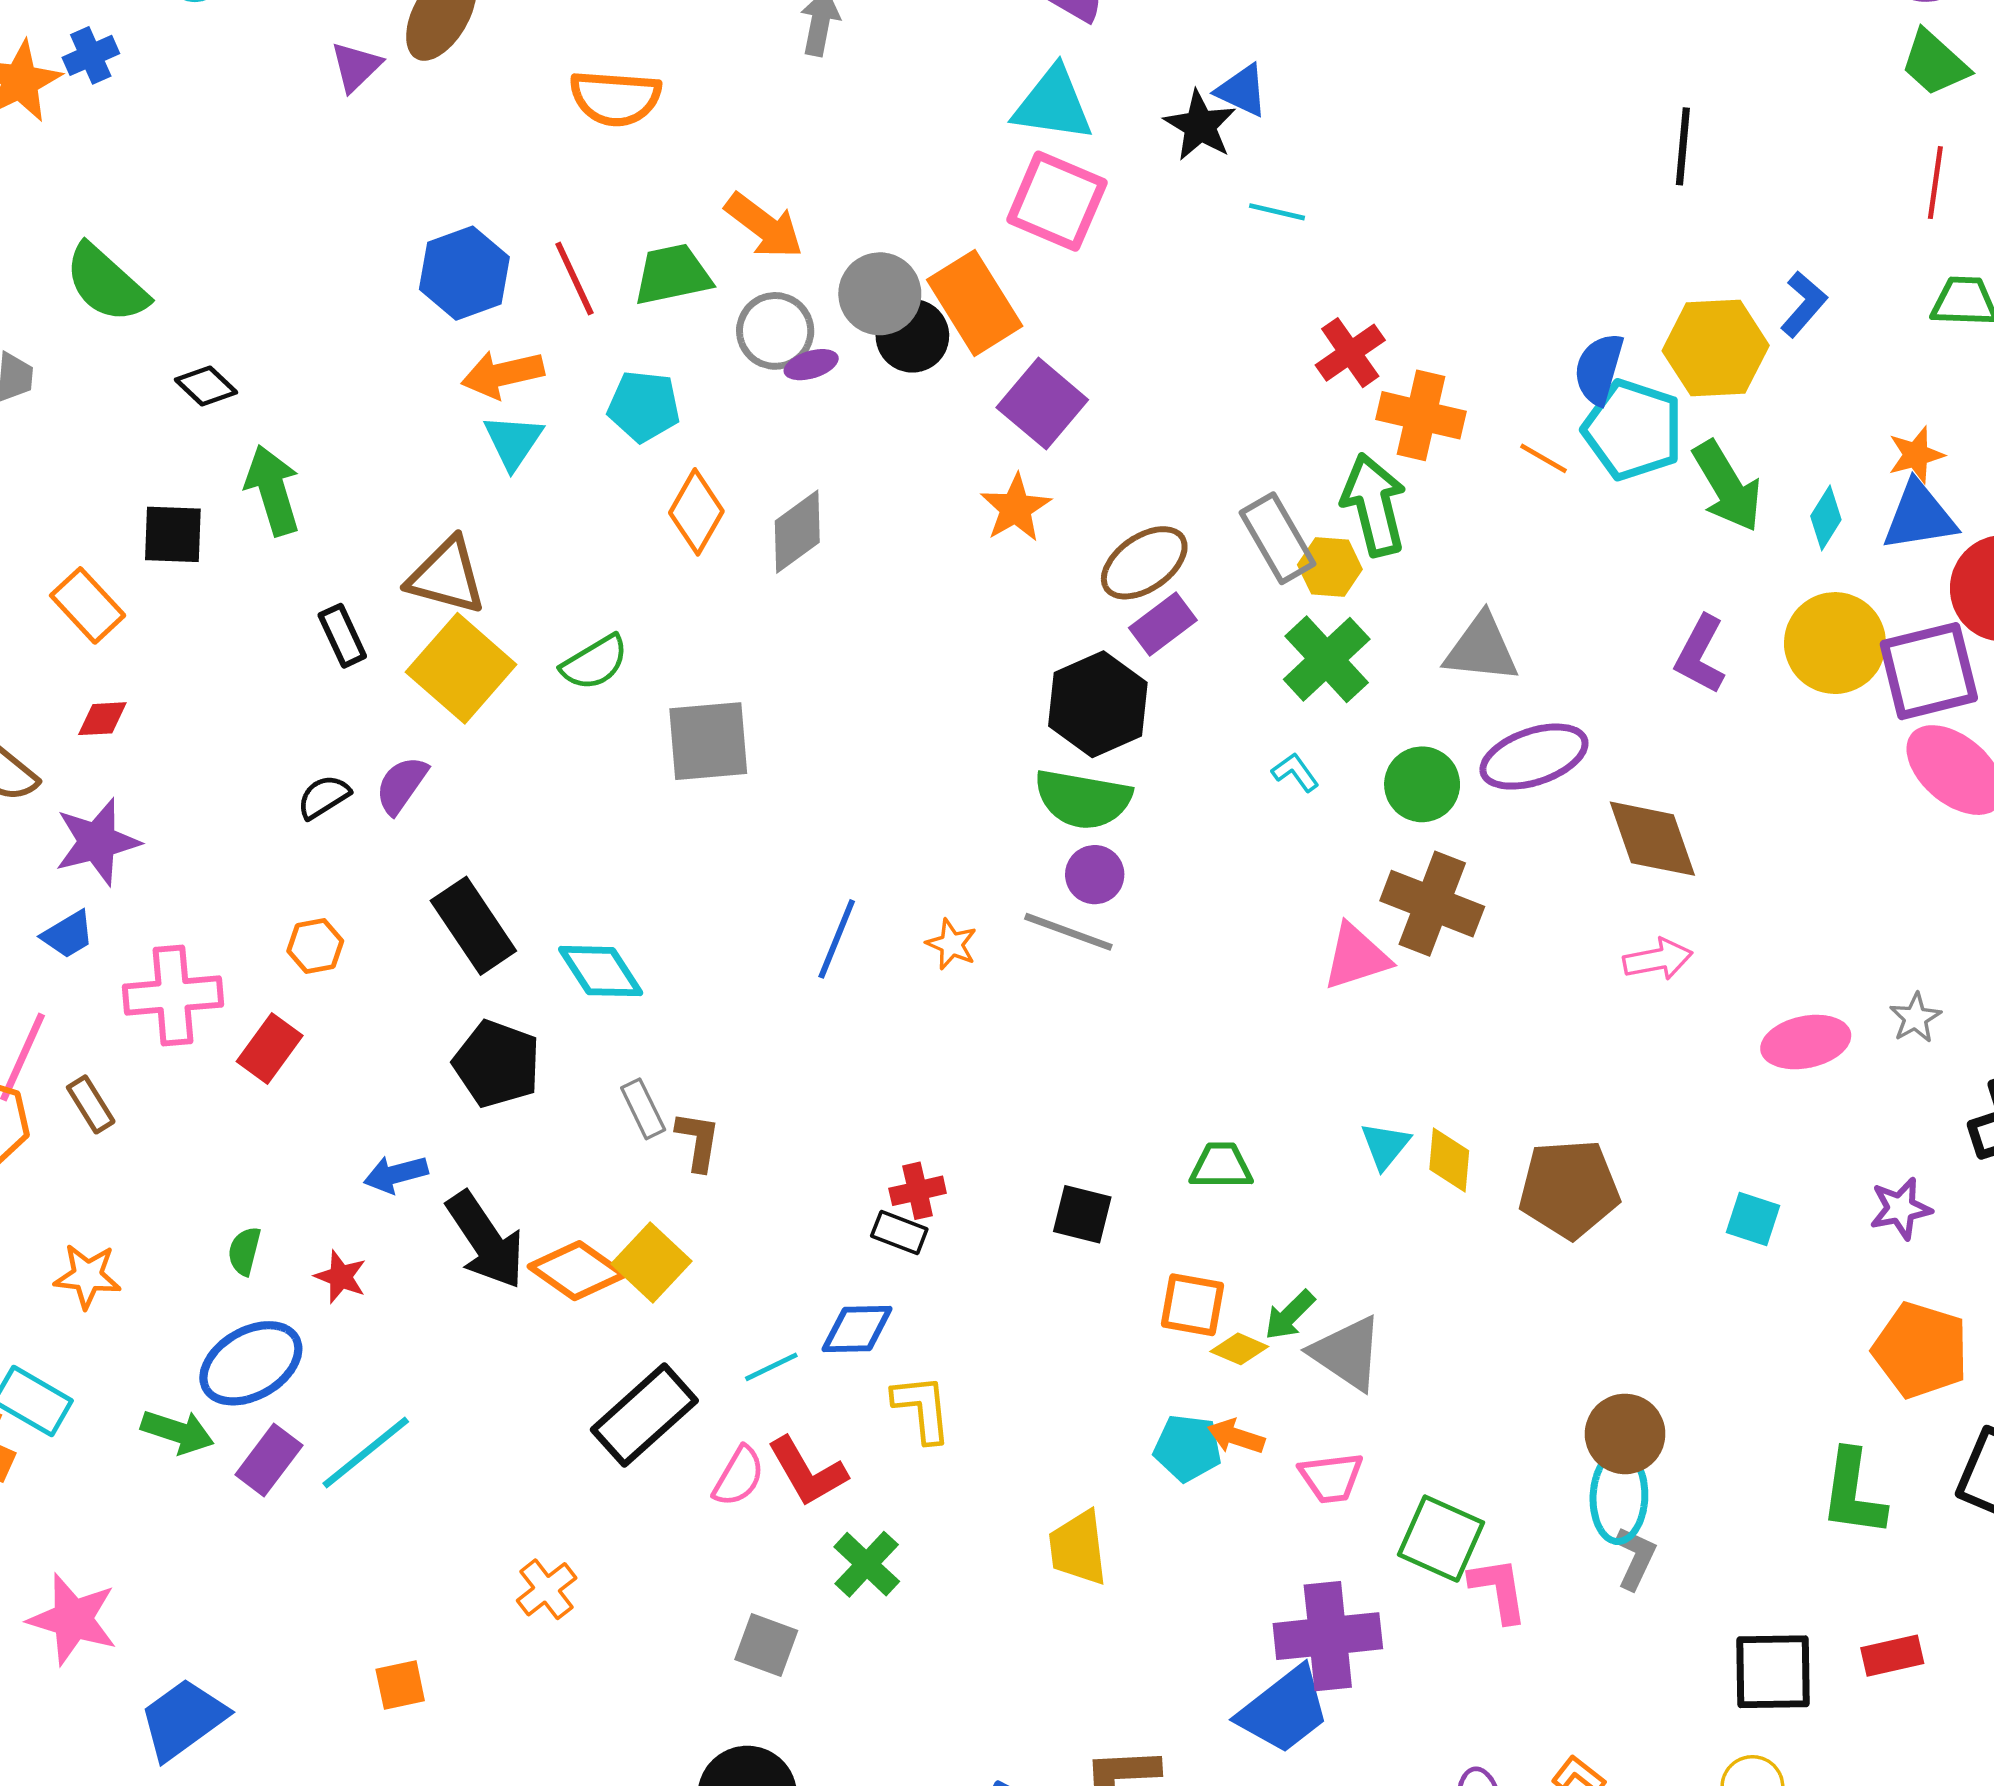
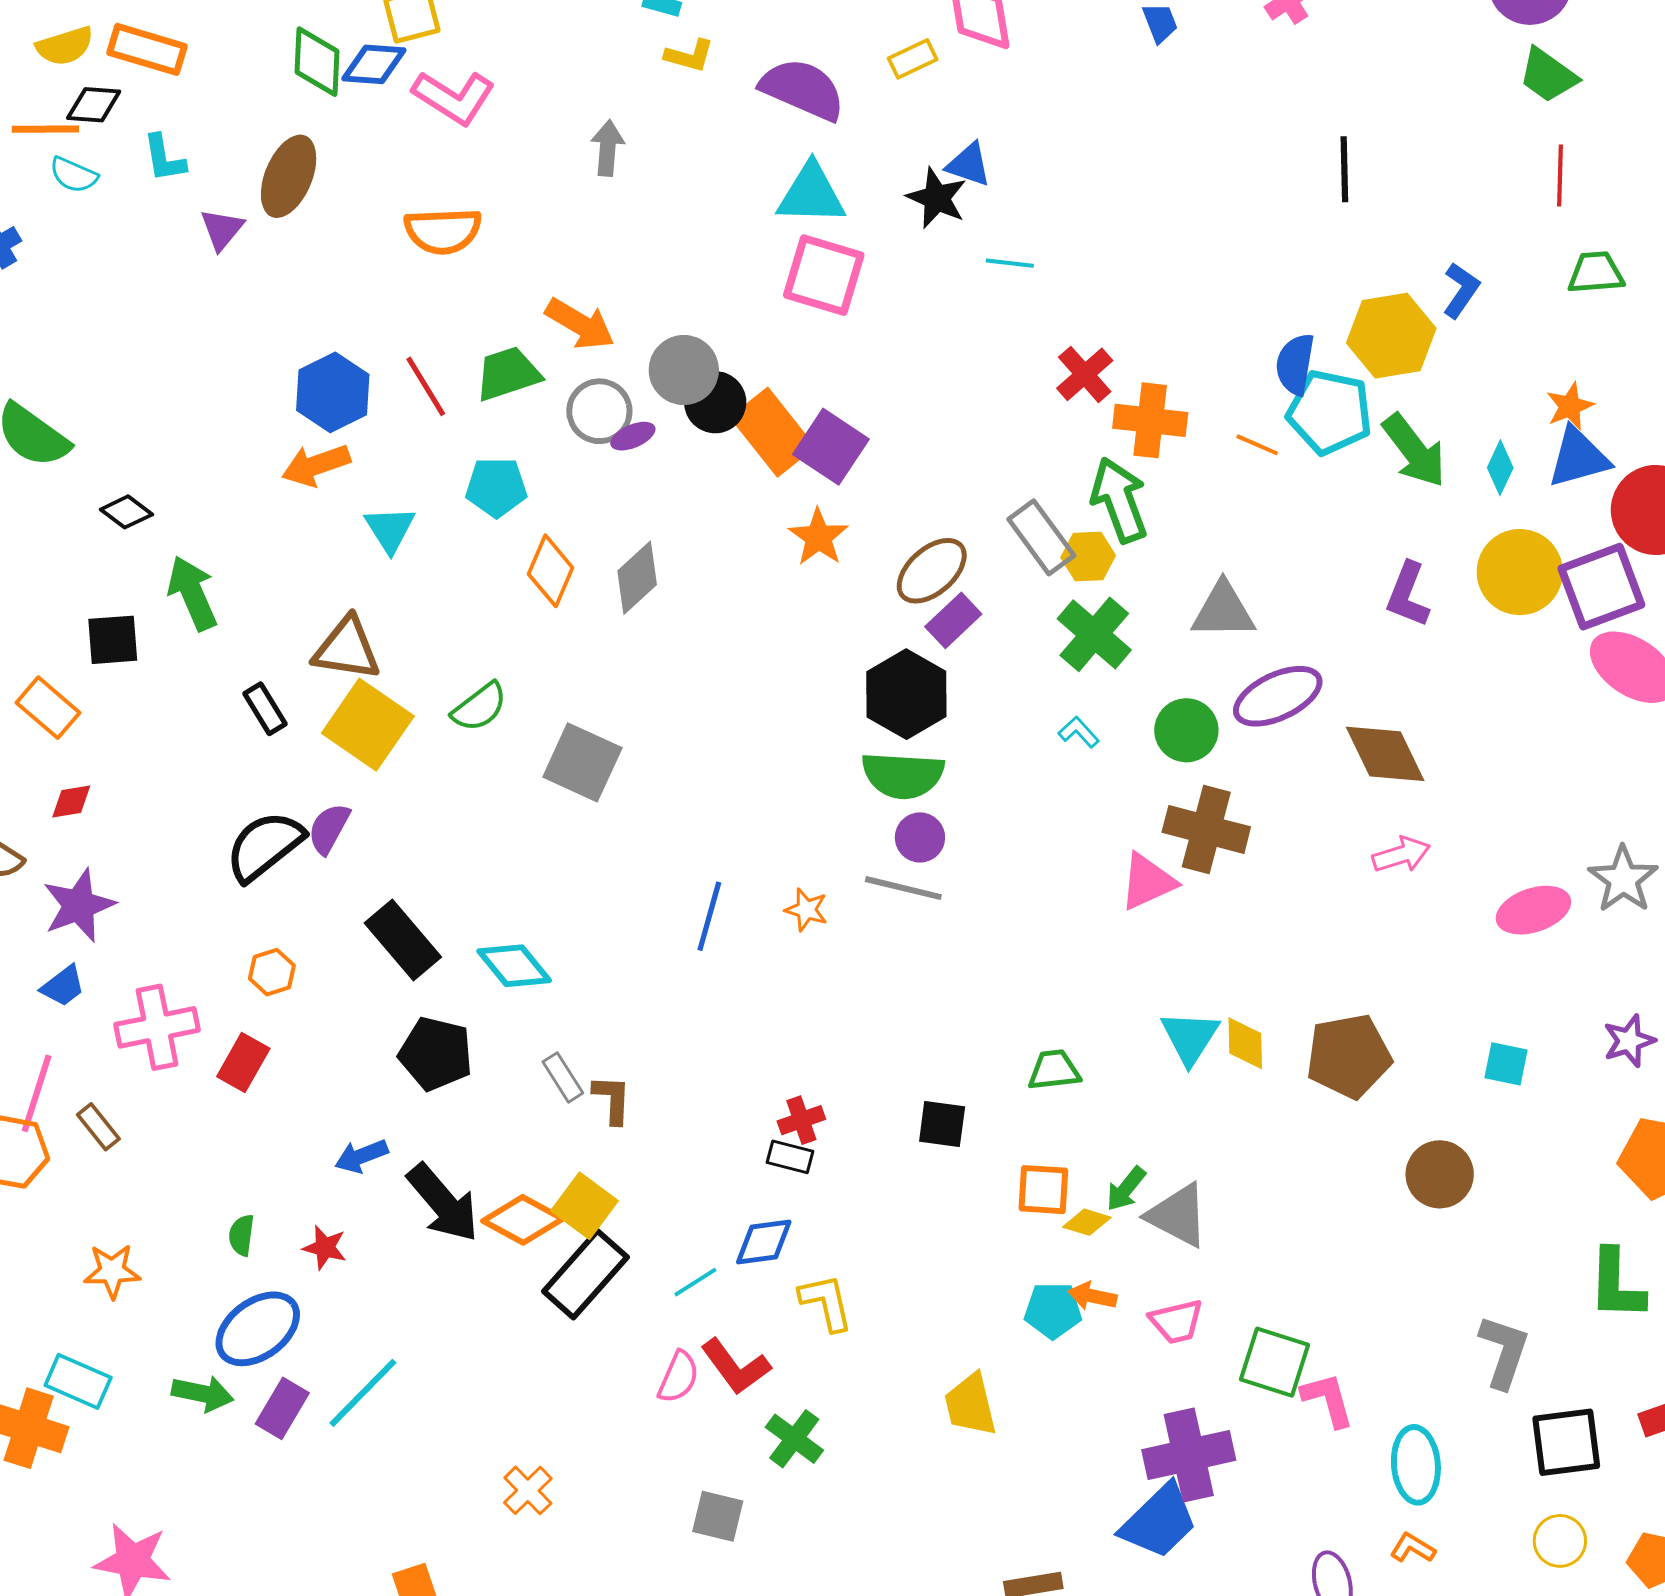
orange rectangle: (975, 303) -> (773, 432), moved
orange arrow: (503, 374) -> (316, 465), moved
gray square: (708, 741) -> (582, 762), turned 36
black semicircle: (324, 797) -> (265, 846), size x1.8
gray star: (1915, 1018) -> (1623, 879), size x1.6
cyan triangle: (1385, 1146) -> (1190, 1037), size x1.4
black rectangle: (644, 1415) -> (585, 1274), moved
brown circle: (1625, 1434) -> (1440, 1174), moved
cyan ellipse: (1619, 1497) -> (1416, 1465), moved
gray L-shape: (1635, 1558) -> (1504, 1352), moved, size x1.4

